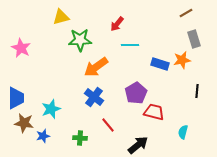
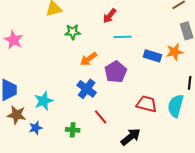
green star: (80, 40) -> (73, 32), size x0.7
orange arrow: (96, 67) -> (89, 59), size x0.7
purple pentagon: (136, 93) -> (116, 72), moved
cyan semicircle: (183, 132) -> (176, 106), moved, size x1.6

